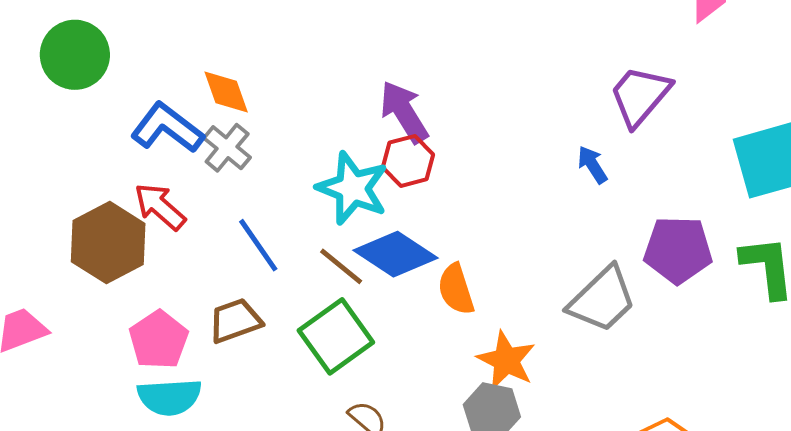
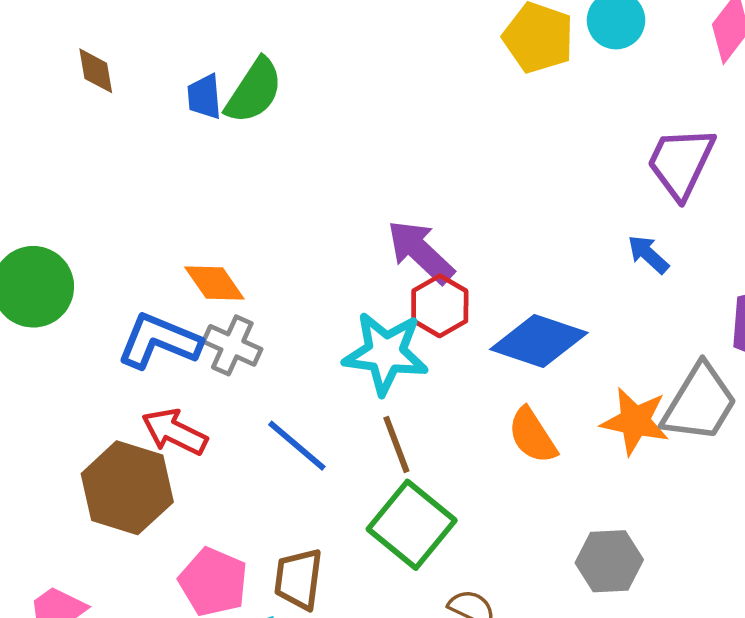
blue diamond: (395, 254) -> (539, 341), moved
brown line: (341, 266) -> (396, 444), turned 45
brown trapezoid: (235, 321) -> (298, 579), moved, turned -48
orange star: (506, 360) -> (635, 421), moved

